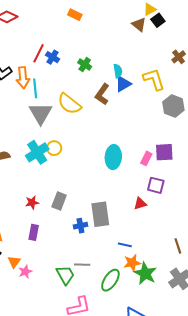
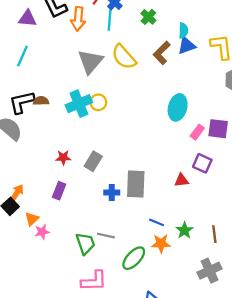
cyan line: (35, 88) -> (110, 20), moved
cyan ellipse: (113, 157) -> (178, 107), moved
green star: (145, 274) -> (185, 230), moved, size x0.7

